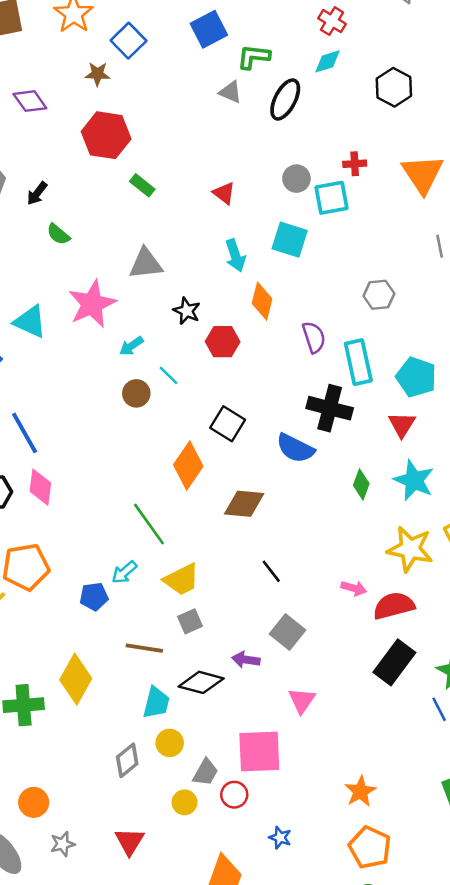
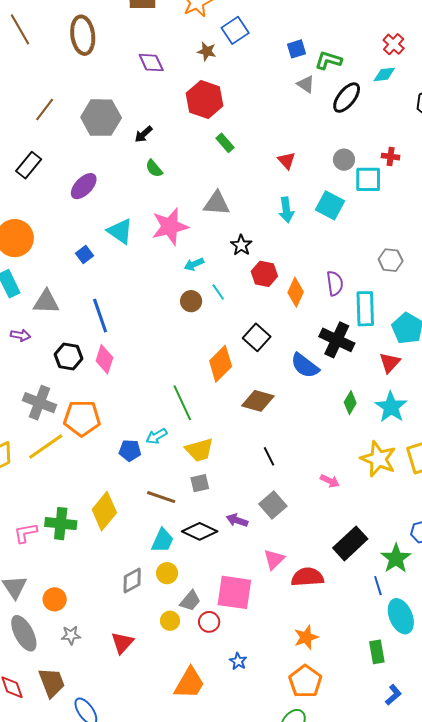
blue square: (209, 29) -> (296, 49), moved, size x0.7
orange diamond: (262, 301) -> (296, 292), moved
red semicircle: (394, 606) -> (307, 577), moved

